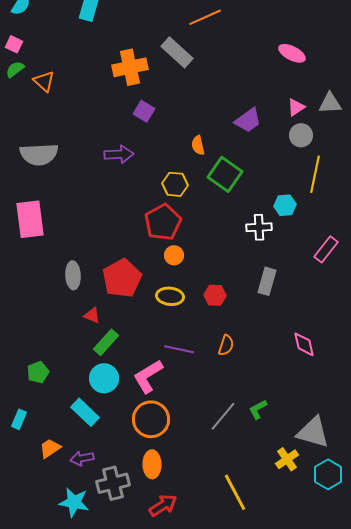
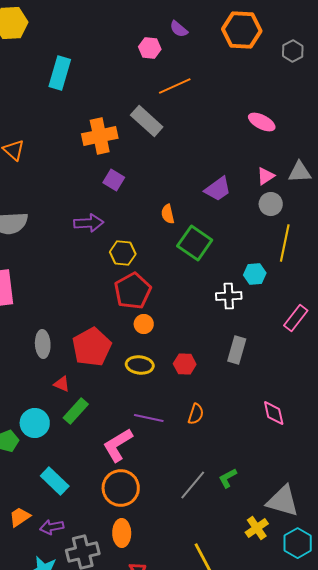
yellow hexagon: (175, 184) -> (123, 253), moved
cyan circle: (104, 378) -> (35, 423), moved

